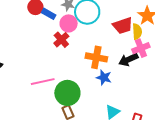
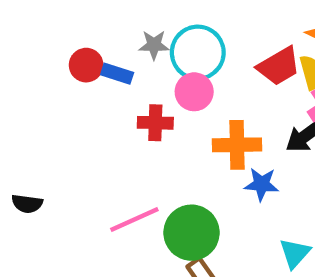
pink circle: (69, 23) -> (194, 92), moved
red cross: (61, 40) -> (155, 123), turned -35

